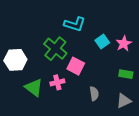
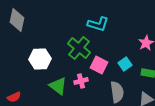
cyan square: (102, 42) -> (125, 64), moved
gray semicircle: (94, 94) -> (117, 92), size x1.5

